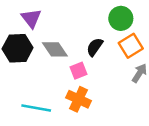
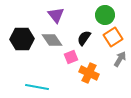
purple triangle: (31, 18) -> (56, 15), moved
orange cross: (79, 99) -> (89, 73), moved

